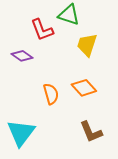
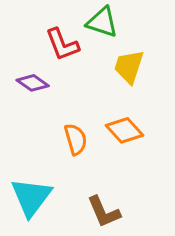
brown L-shape: (91, 132) -> (104, 212), moved

